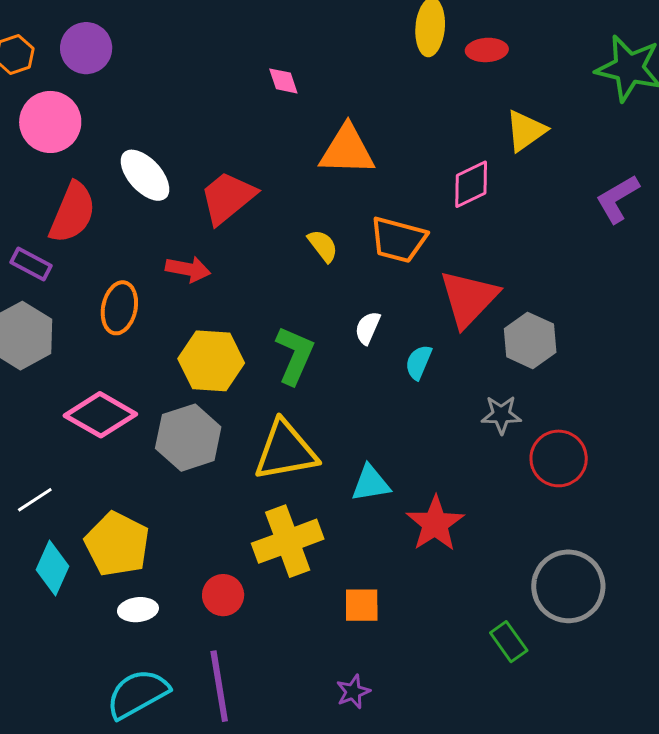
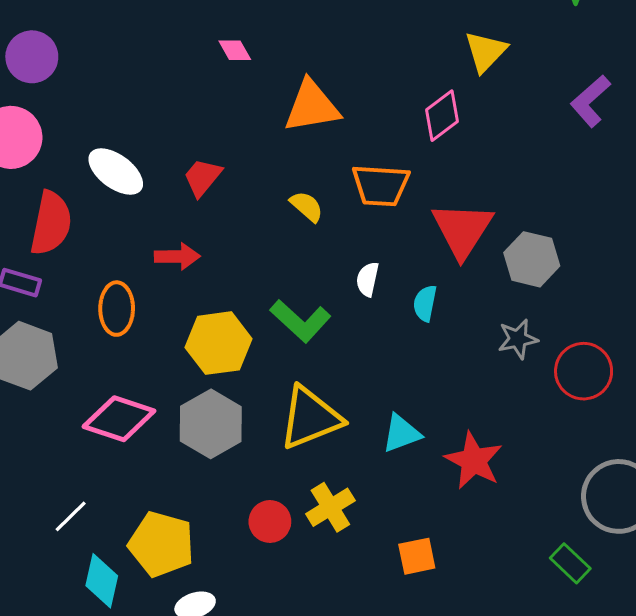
red trapezoid: (228, 198) -> (202, 177), size x0.7
green L-shape: (295, 355) -> (300, 321), turned 120
yellow cross: (288, 541) -> (330, 507), size x0.7
red circle: (223, 595) -> (270, 521), moved

